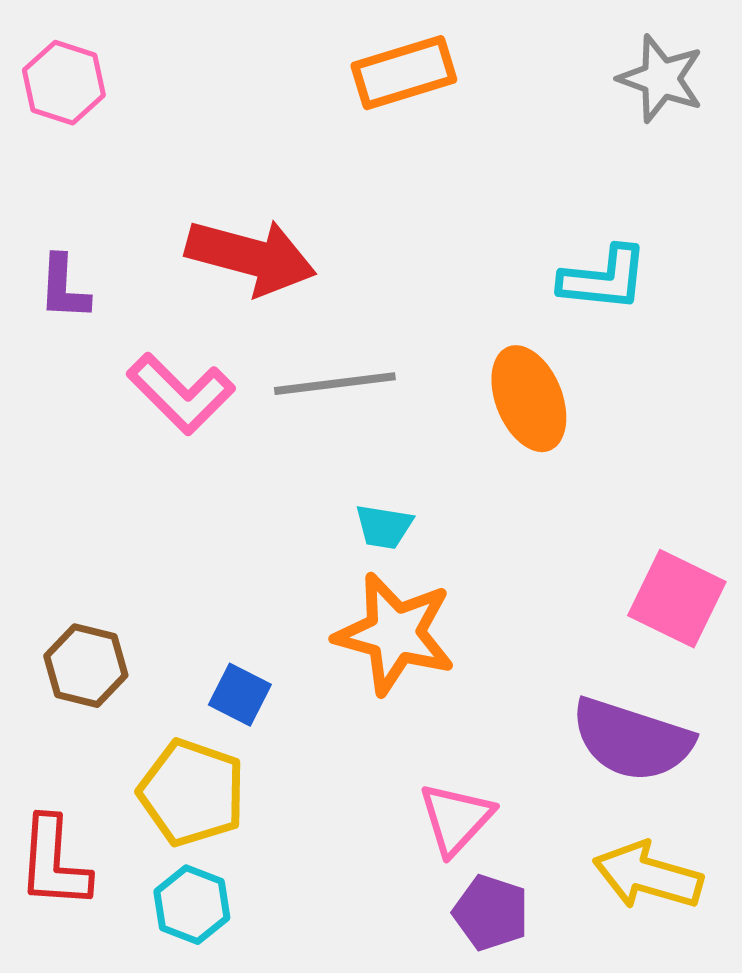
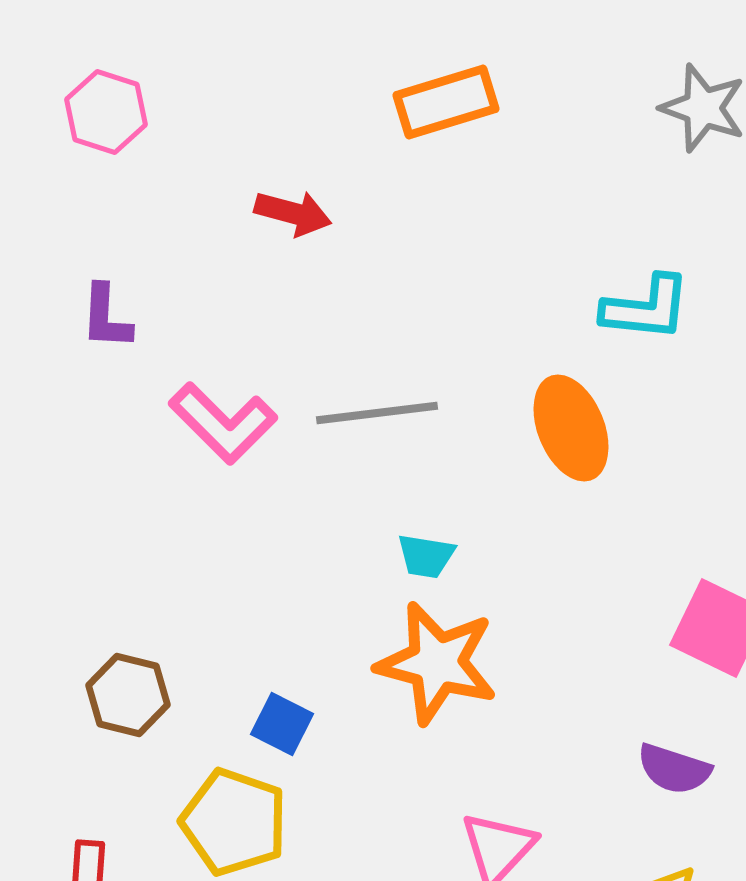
red arrow: (251, 257) -> (293, 213), moved, size x0.6
purple semicircle: (632, 740) -> (674, 769), size x0.6

